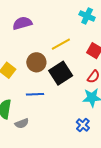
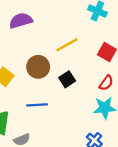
black square: (61, 73) -> (67, 79), size x0.6

